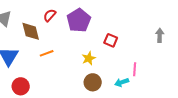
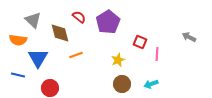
red semicircle: (50, 15) -> (79, 17), turned 88
gray arrow: (160, 35) -> (189, 37), turned -64
pink line: (135, 69) -> (157, 54), moved

